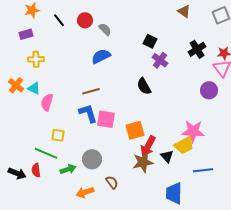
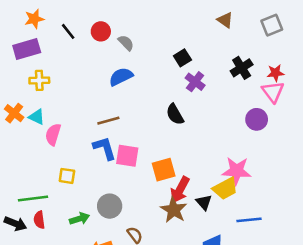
purple rectangle: (26, 34) -> (27, 49), size x1.5
black square: (150, 41) -> (182, 58), turned 32
green line: (46, 153) -> (33, 199), moved, turned -30
brown star: (143, 162) -> (174, 210), turned -30

